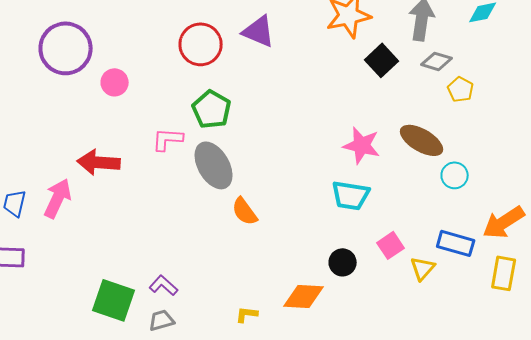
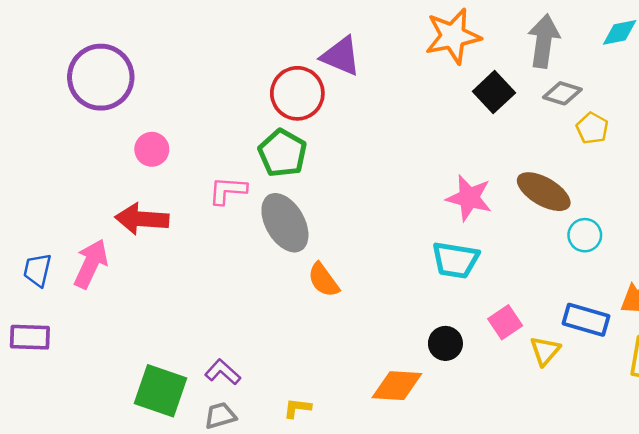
red circle: (201, 44) -> (297, 93), moved
pink circle: (115, 82) -> (152, 149), moved
yellow L-shape: (247, 314) -> (297, 408), moved

